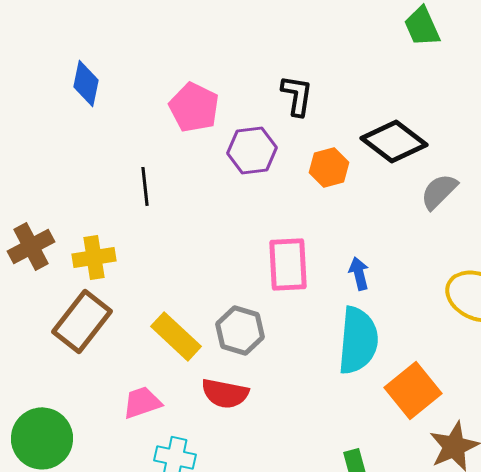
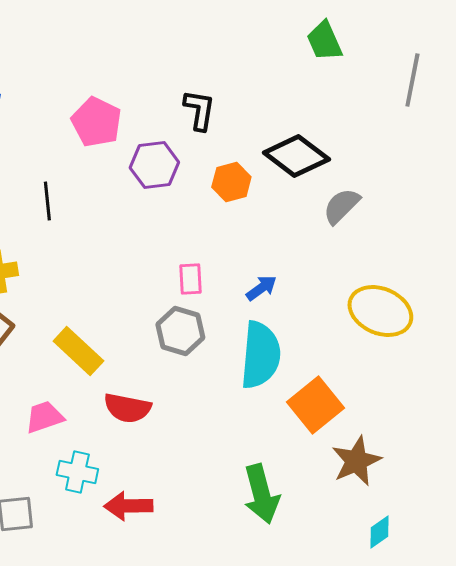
pink rectangle: (288, 264) -> (190, 279), size x0.6
blue arrow: (359, 273) -> (261, 288), turned 68
gray hexagon: (240, 330) -> (180, 331), moved

